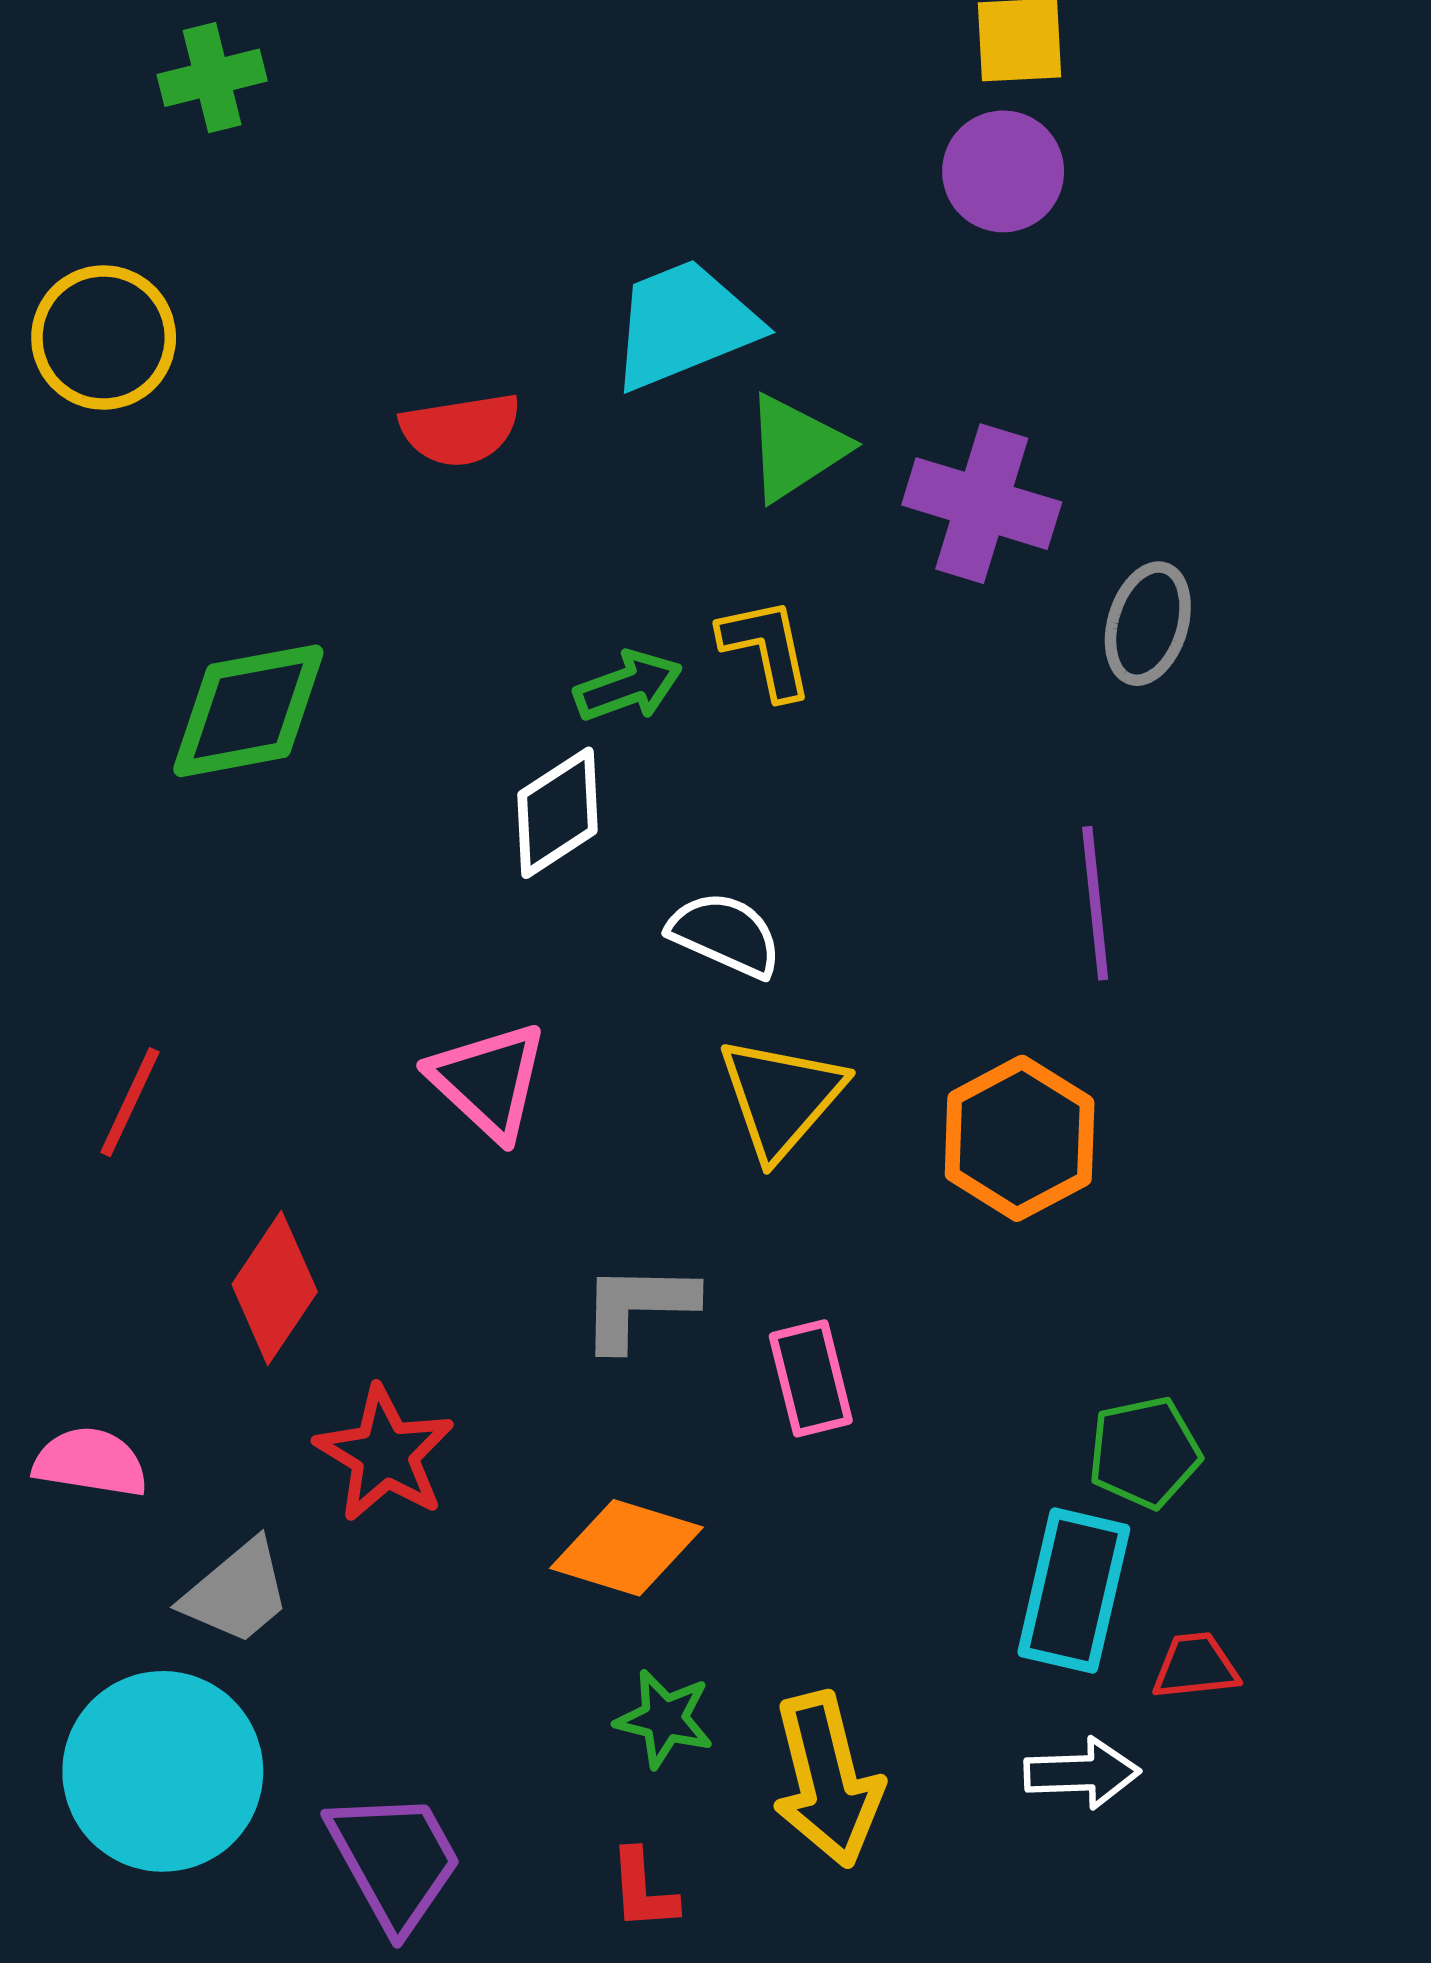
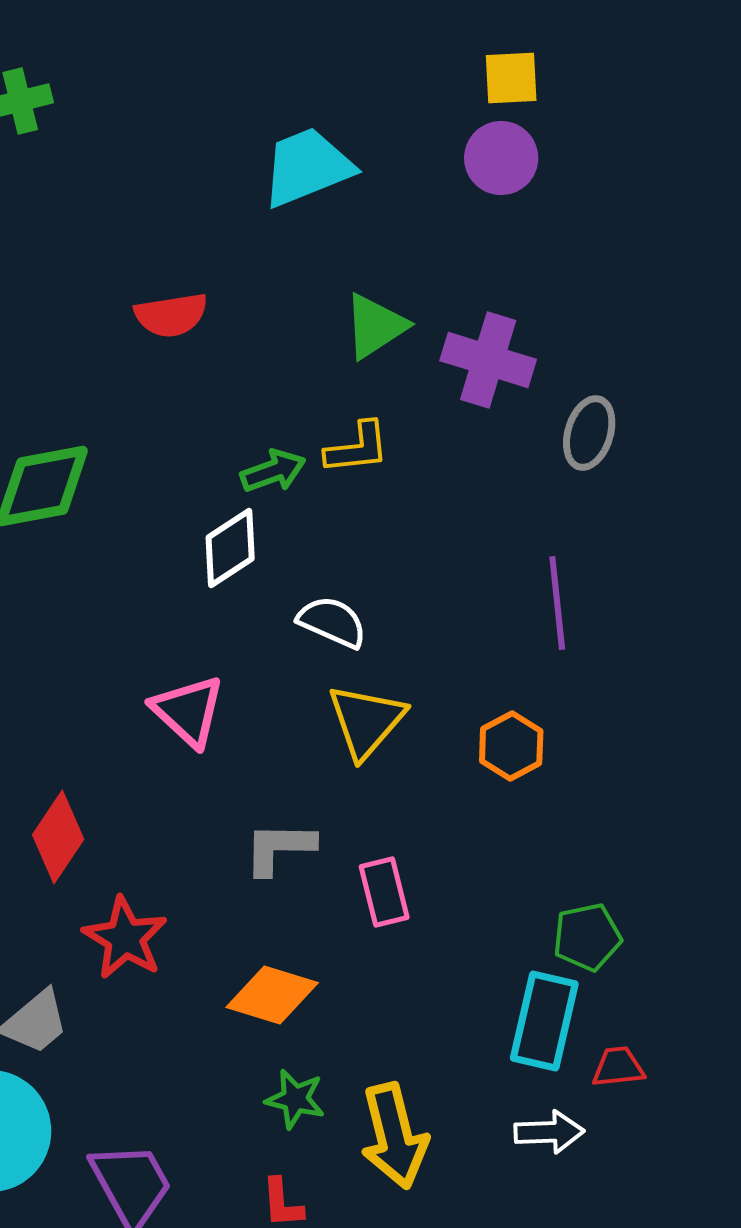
cyan trapezoid: (684, 324) -> (307, 167), moved
yellow L-shape: (766, 648) -> (357, 448), turned 96
orange hexagon: (1020, 1138) -> (511, 746), size x0.7

